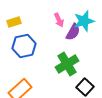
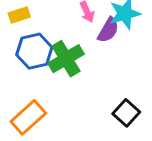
green cross: (67, 64) -> (66, 59), moved

